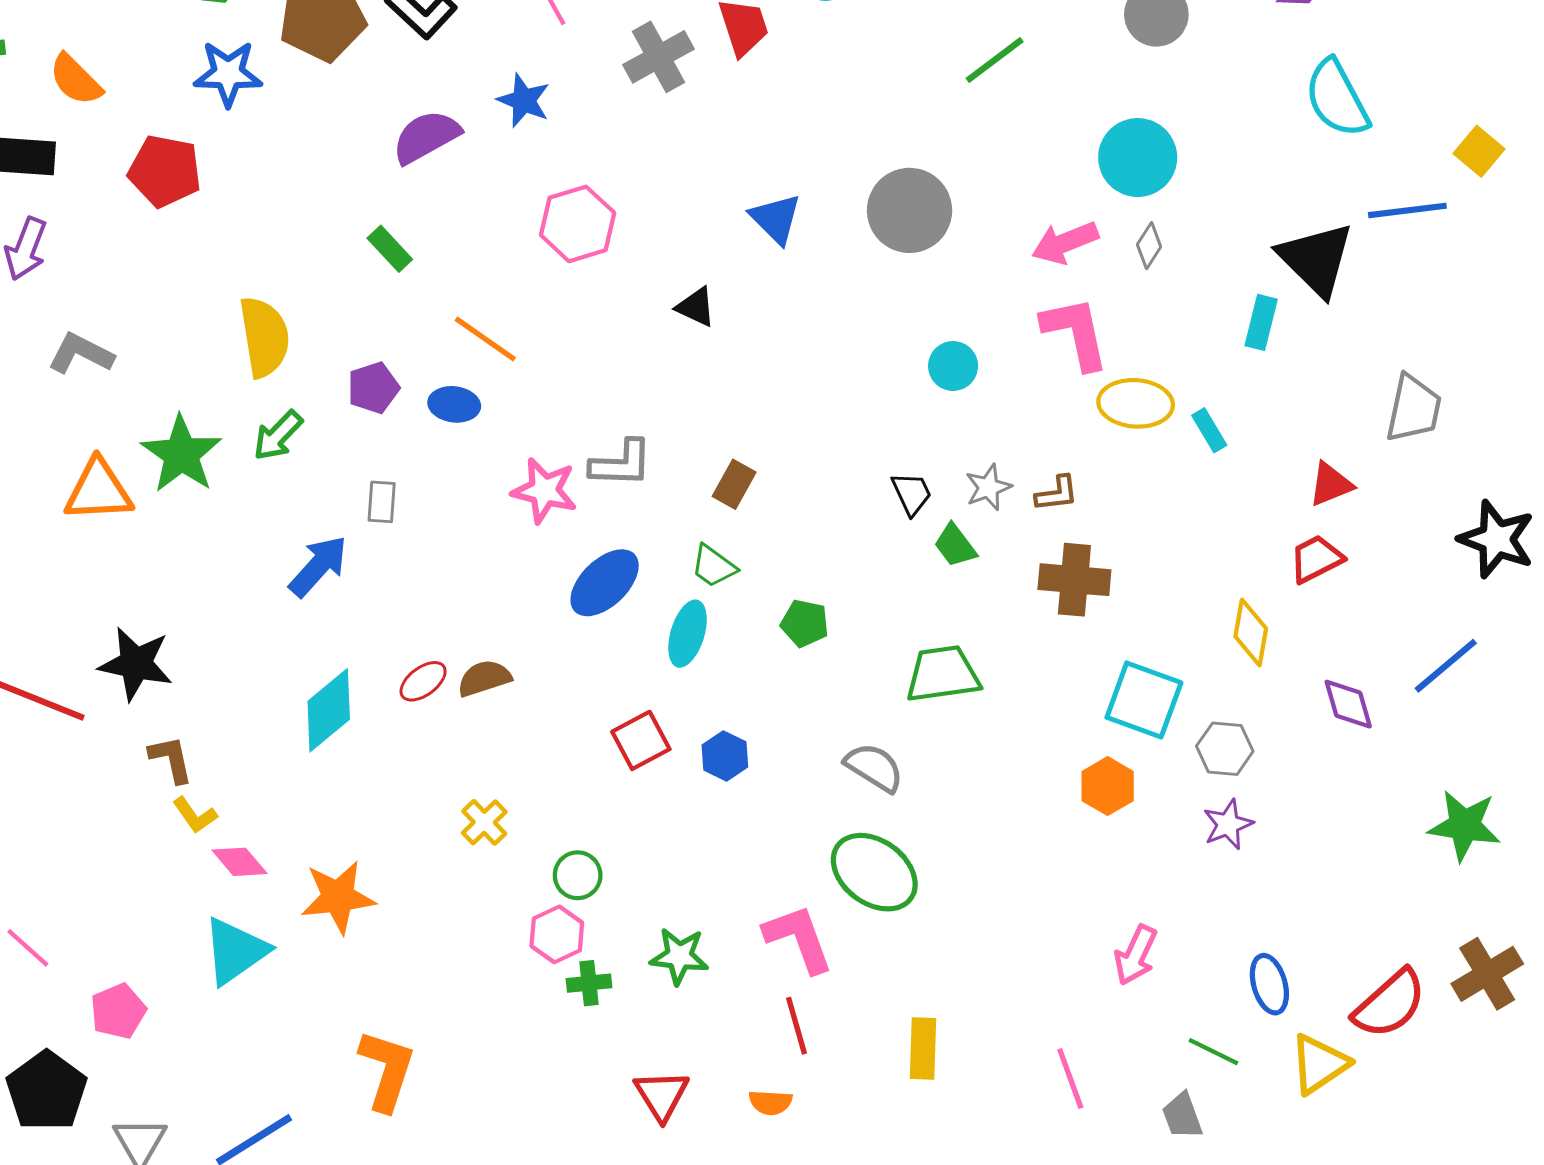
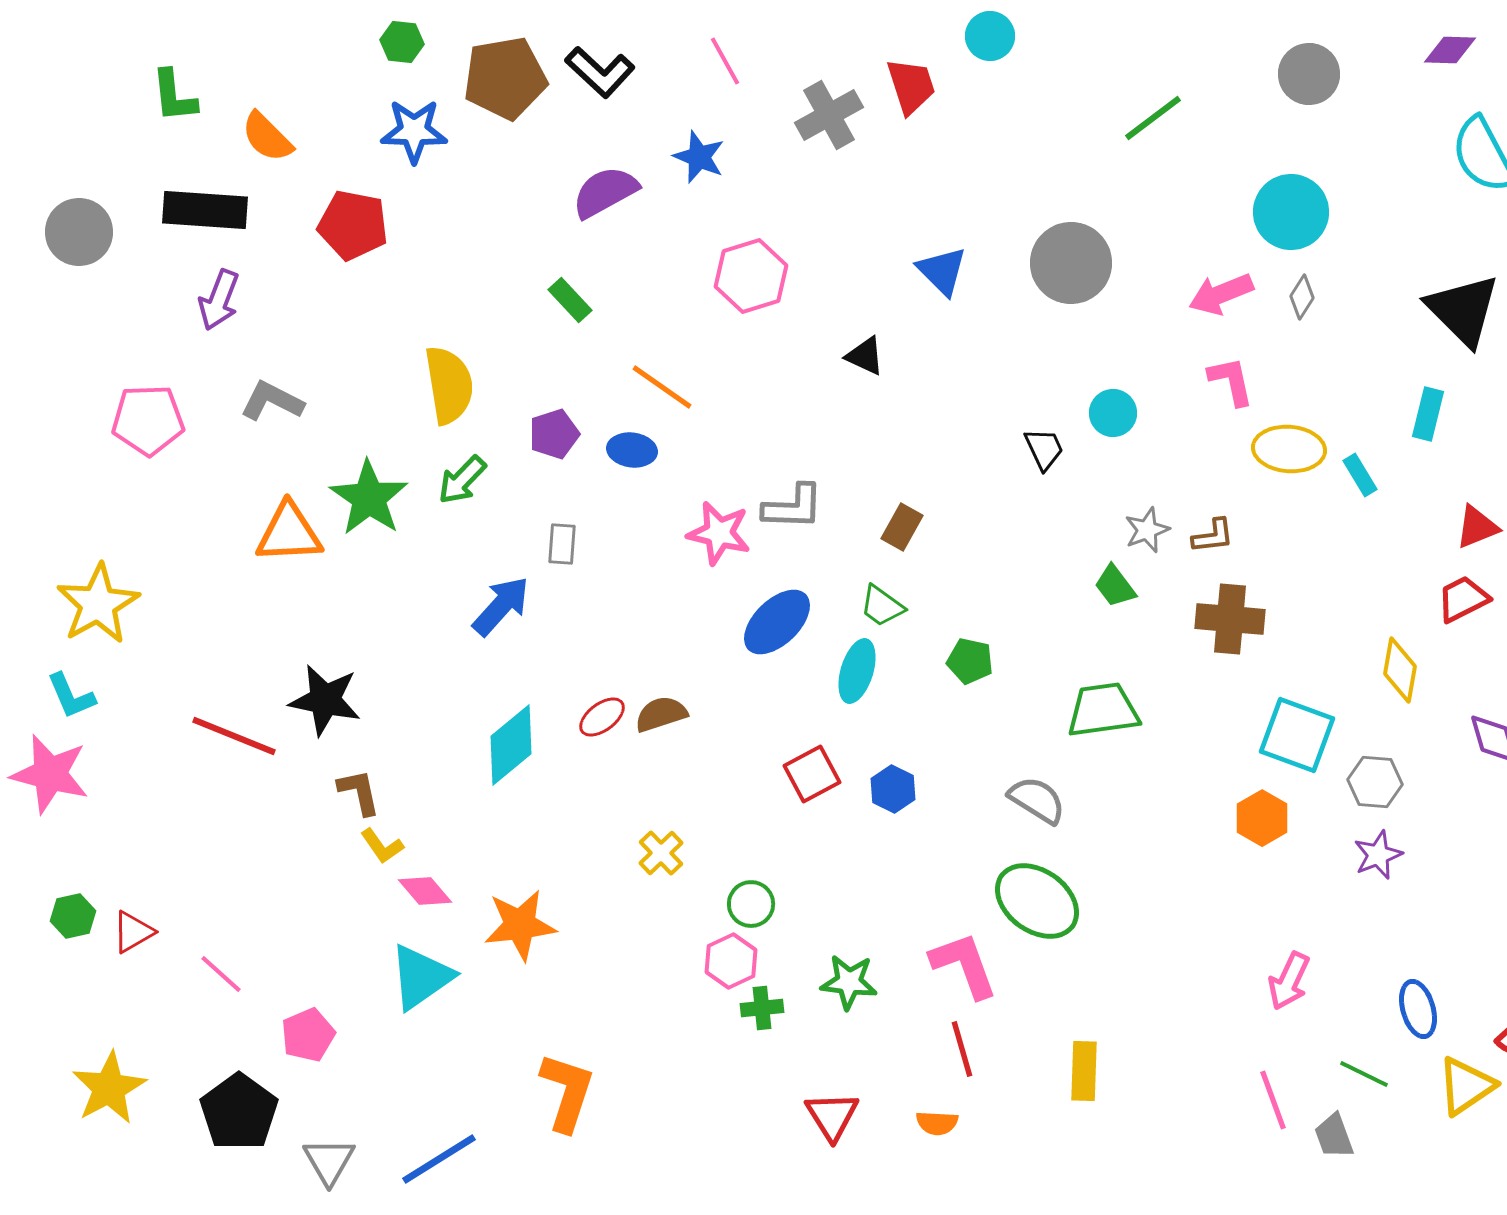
cyan rectangle: (1261, 322) -> (1428, 414), moved
pink L-shape: (1075, 333) -> (1231, 381), size x0.7
black trapezoid: (912, 494) -> (1044, 449), moved
pink line: (1070, 1079) -> (1273, 1100), moved

